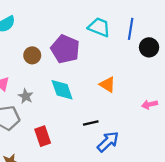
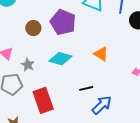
cyan diamond: (62, 90) -> (60, 59), turned -55
red rectangle: (43, 136) -> (43, 100), size x1.4

